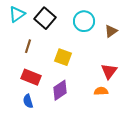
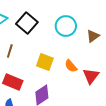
orange semicircle: (101, 91) -> (71, 66), moved, turned -128

